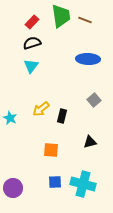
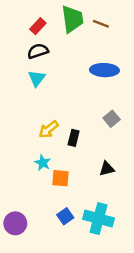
cyan star: (10, 118) -> (43, 163), moved
blue square: (55, 182) -> (65, 216), turned -32

